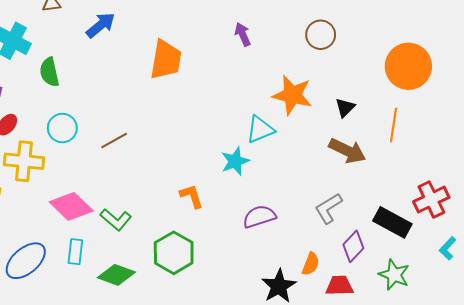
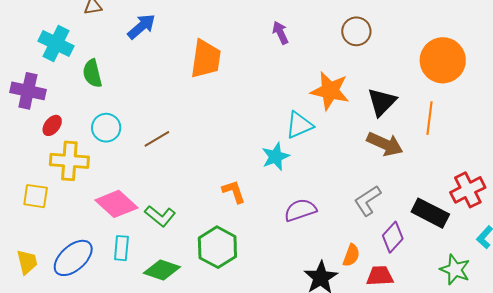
black triangle: (345, 108) -> (382, 102), size x1.5
green star: (394, 275) -> (455, 270), moved

